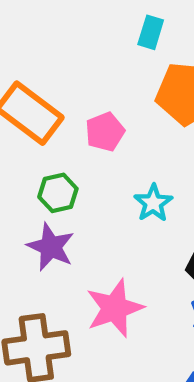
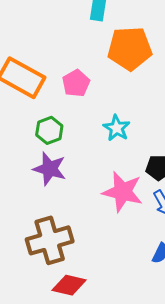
pink star: (115, 308) -> (123, 192), moved, turned -30

